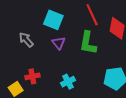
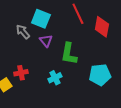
gray arrow: (26, 40) -> (23, 32), moved
green L-shape: (88, 43) -> (69, 54), moved

